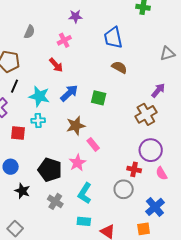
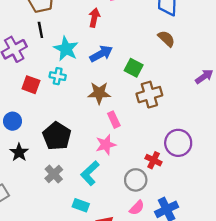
red arrow: (56, 65) -> (94, 18), turned -140
black line: (14, 86) -> (40, 30), turned -48
brown cross: (146, 114) -> (149, 95), moved
pink star: (77, 163) -> (106, 145), moved
pink semicircle: (161, 173) -> (137, 208), moved, turned -120

